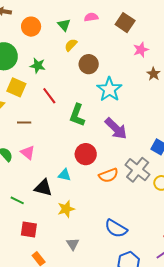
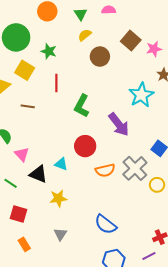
brown square: (125, 23) -> (131, 41), moved
cyan star: (109, 89) -> (141, 95), moved
red line: (49, 96) -> (56, 83), turned 30
pink triangle: (28, 153) -> (22, 154), moved

